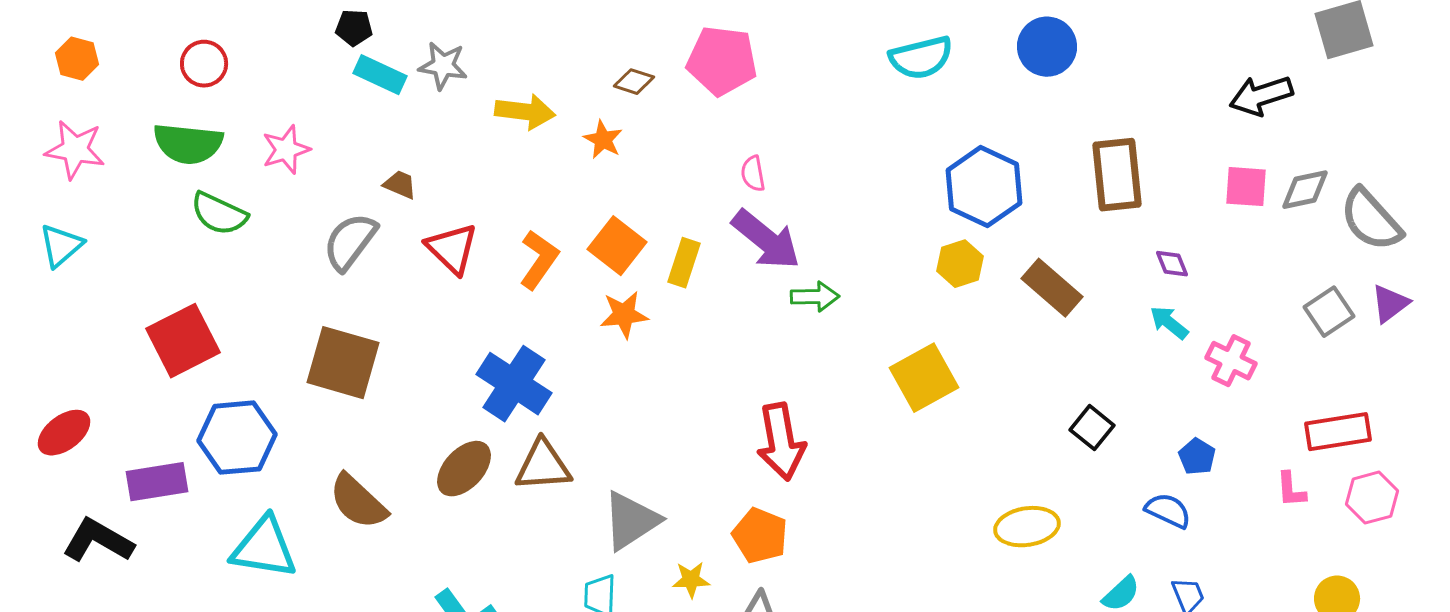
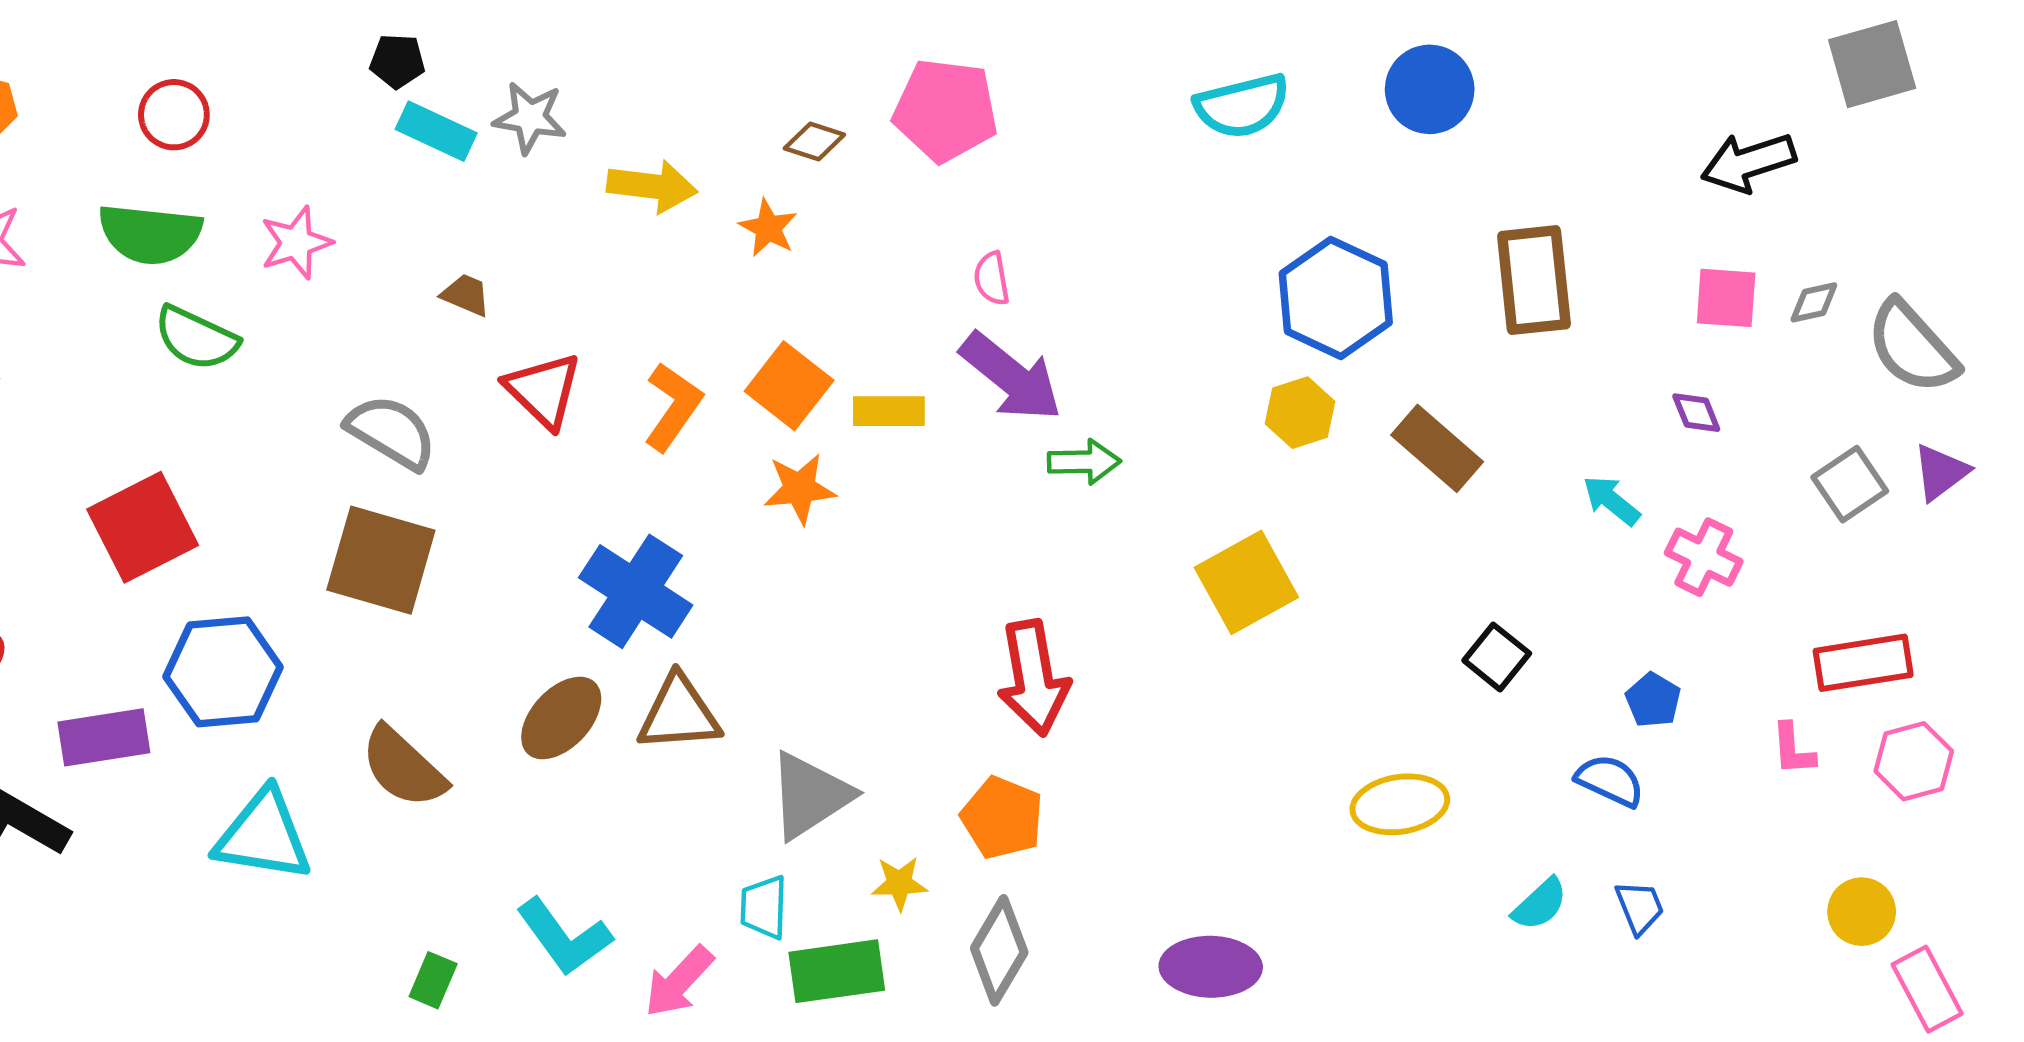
gray diamond: (1305, 190) -> (1814, 302), size x0.7
gray semicircle: (350, 242) -> (391, 432), moved, turned 84
yellow rectangle: (684, 263) -> (889, 411), turned 72
purple diamond: (1172, 264) -> (1696, 413), moved

